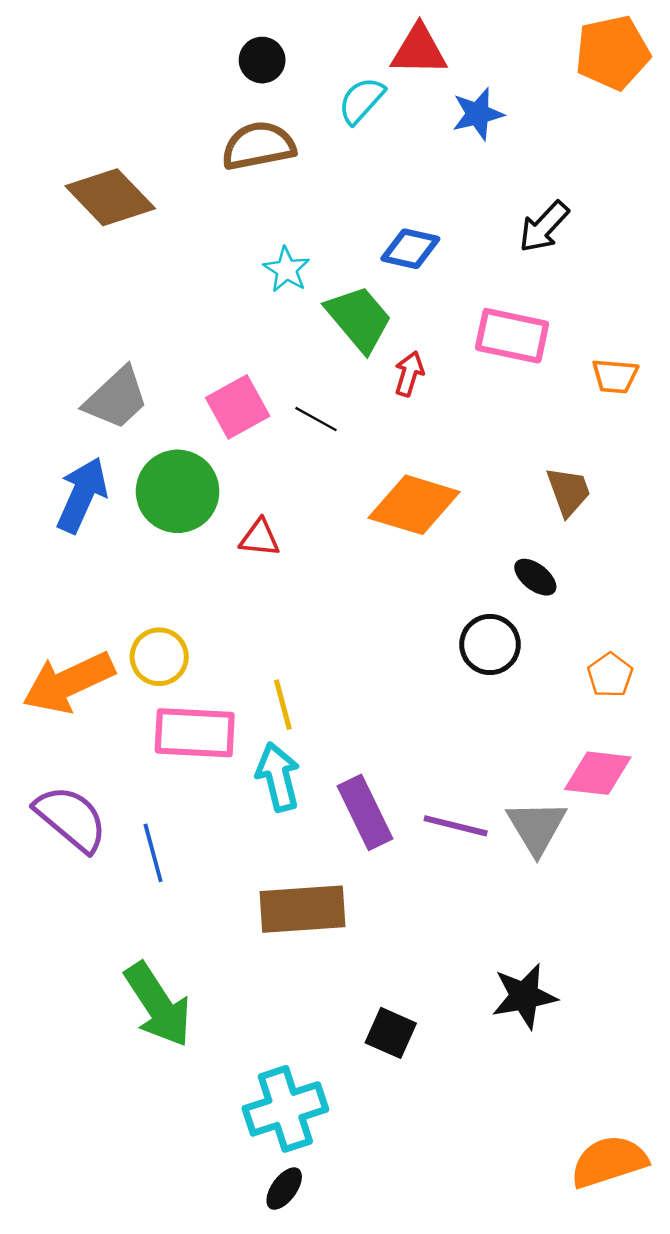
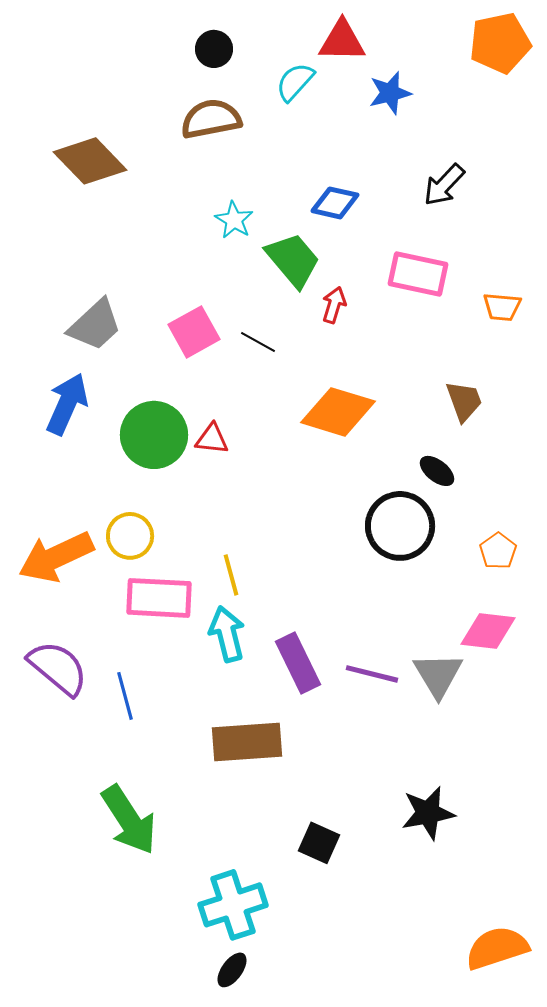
green circle: (178, 491) -> (154, 435), moved
black circle: (490, 645) -> (400, 526), size x1.4

